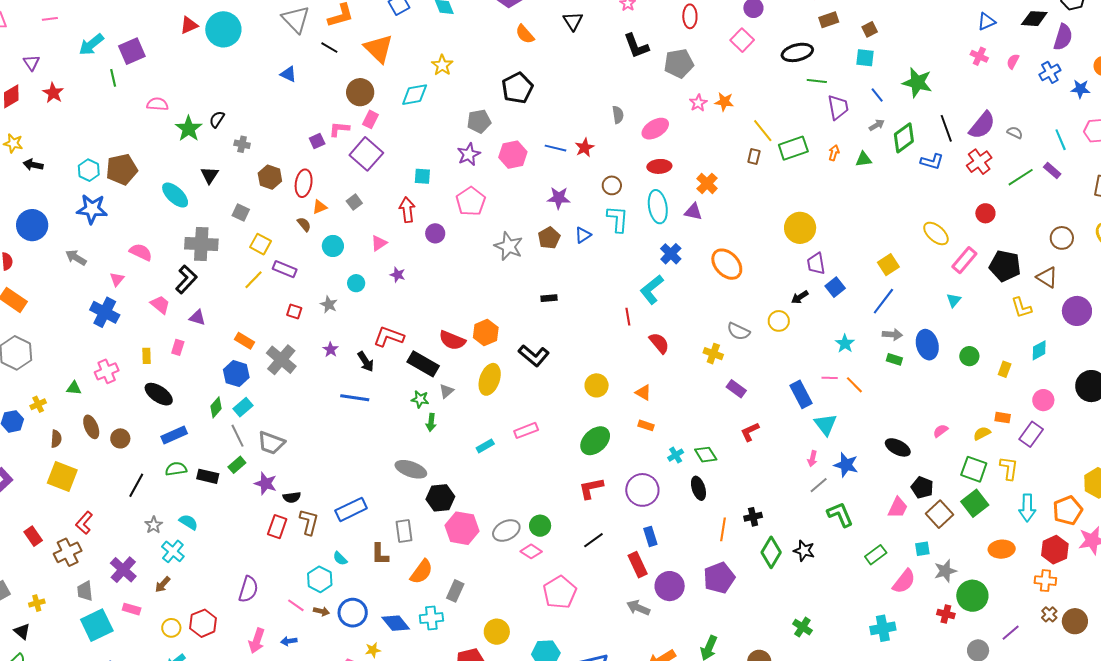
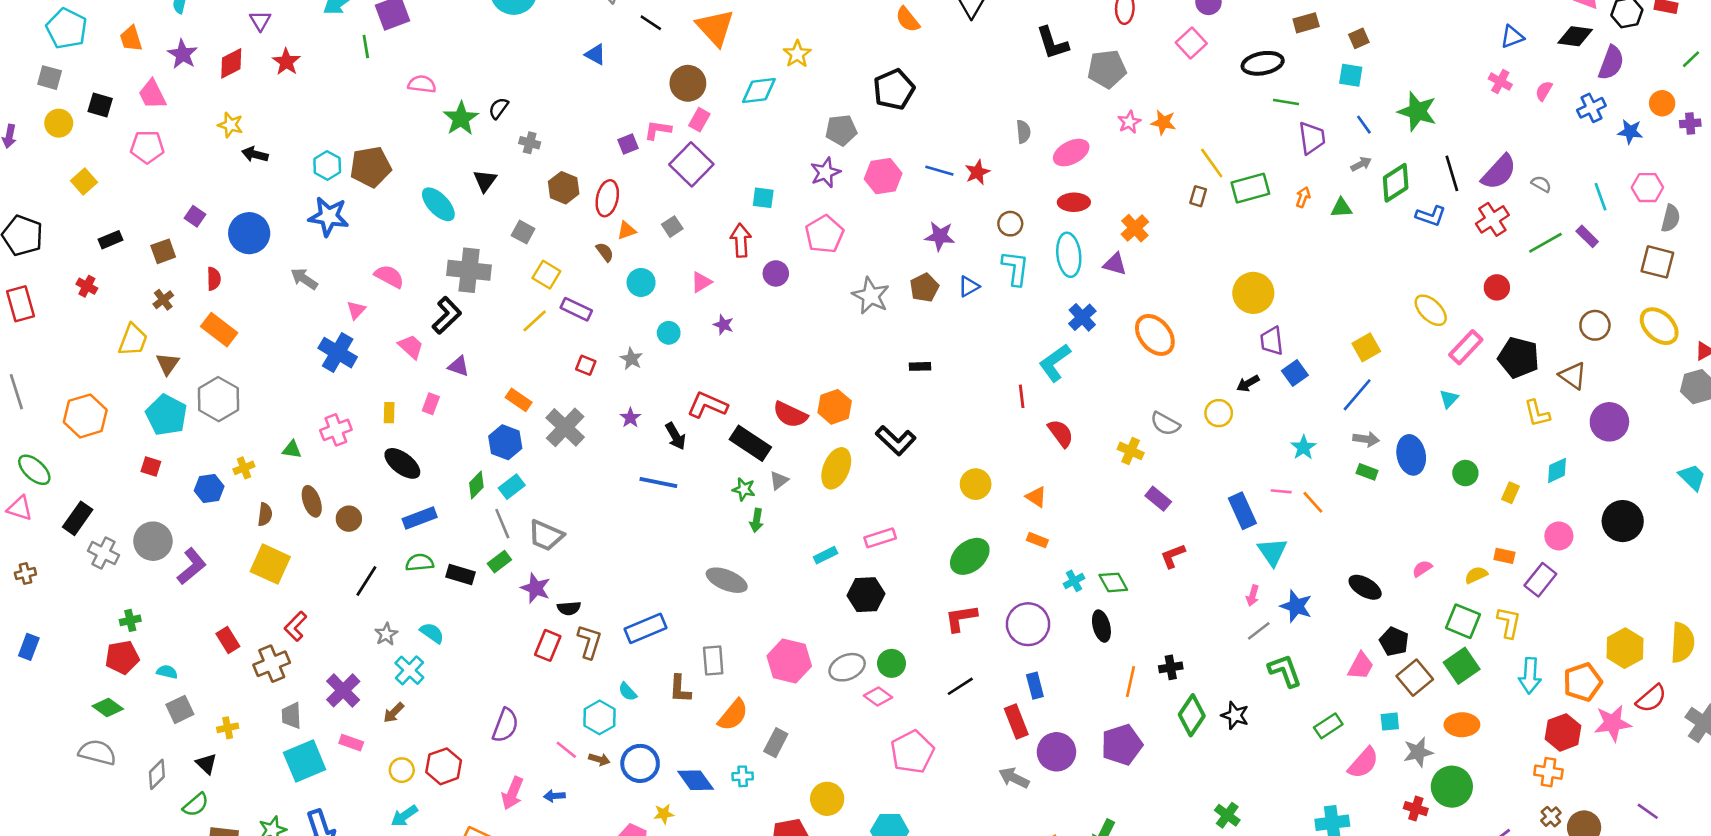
black hexagon: (440, 498) -> (866, 595), moved
orange ellipse: (1002, 549) -> (1462, 725), moved
cyan cross: (431, 618) -> (743, 776), size x0.7

